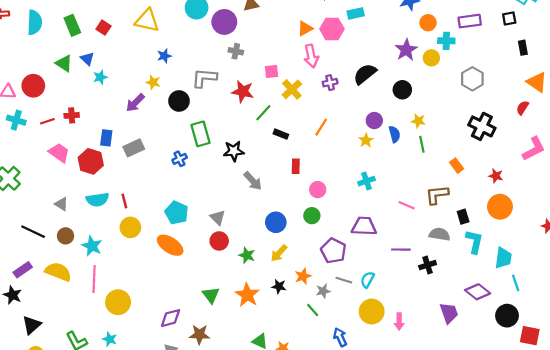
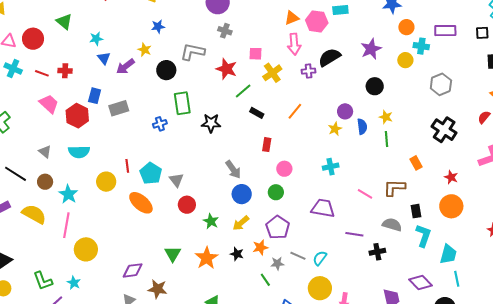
purple star: (406, 50) -> (371, 49), moved
blue triangle: (87, 59) -> (104, 58), moved
black semicircle: (365, 74) -> (329, 57), moved
red line: (47, 121) -> (42, 73), turned 32
gray arrow: (253, 181) -> (233, 170), moved
red line: (124, 201) -> (127, 166), moved
gray triangle: (218, 217) -> (176, 180), moved
purple pentagon: (333, 251) -> (278, 227), moved

